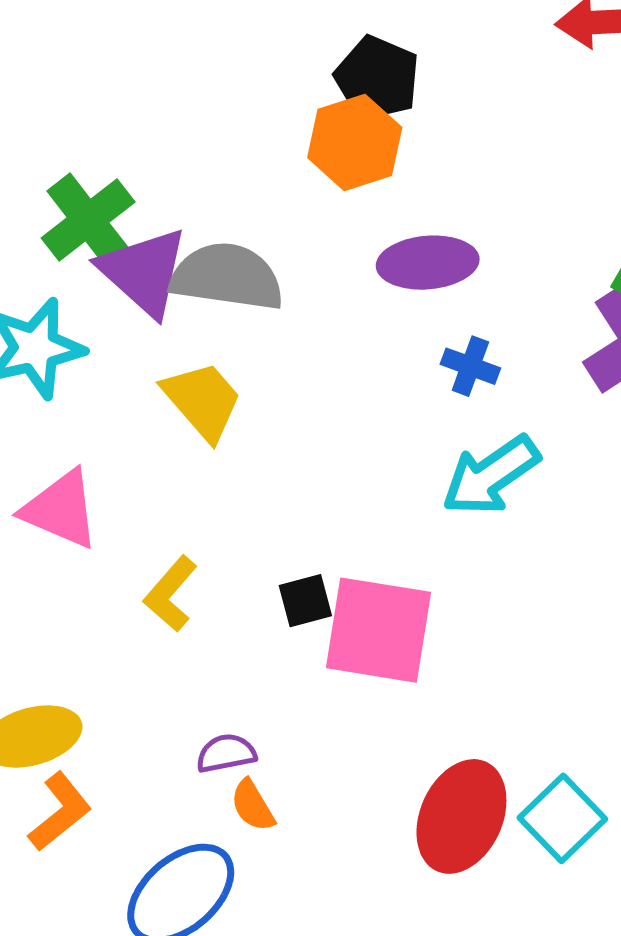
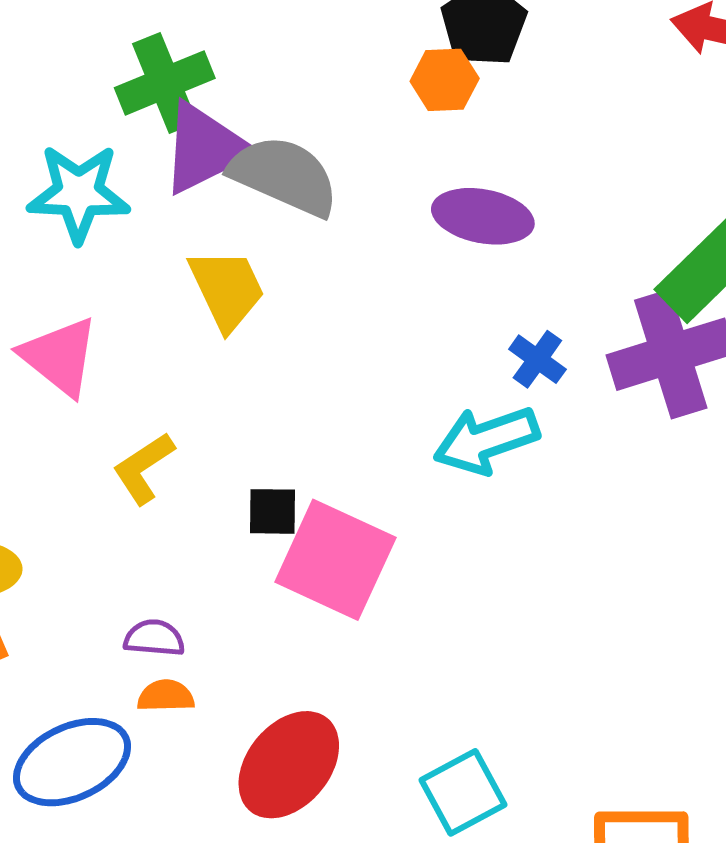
orange hexagon: (355, 142) -> (445, 80), size x0.7
purple triangle: (144, 272) -> (205, 148), turned 36
blue cross: (470, 366) -> (537, 359), moved
orange semicircle: (253, 805) -> (166, 696), turned 104
red ellipse: (461, 816) -> (289, 765), moved

